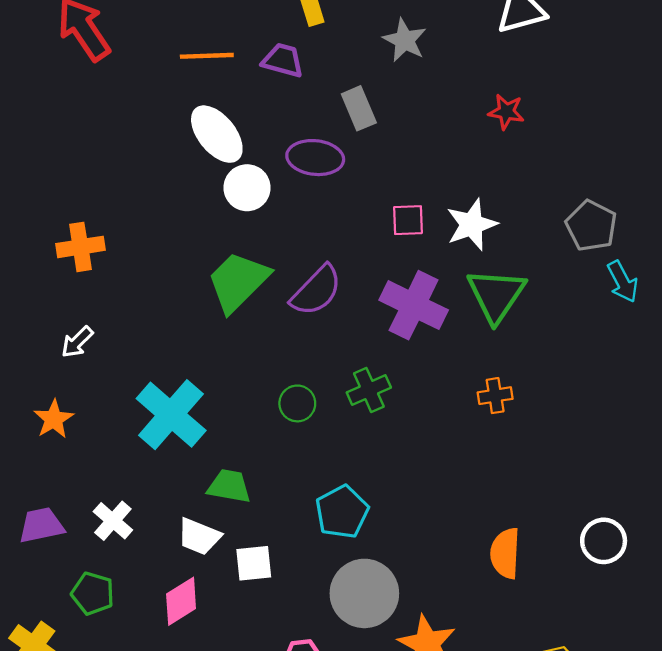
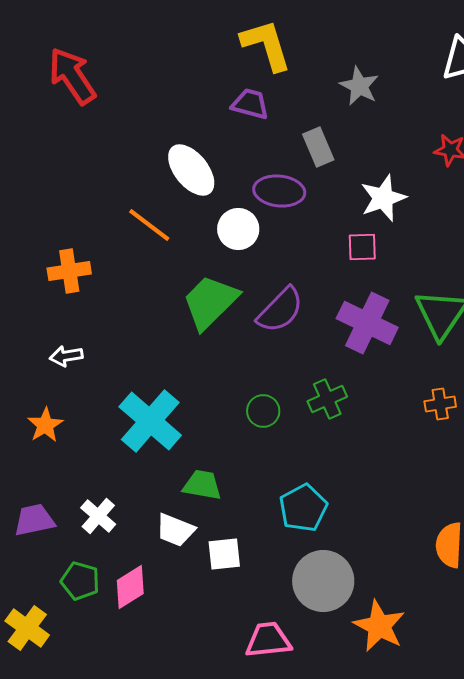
orange line: (207, 56) -> (149, 225), moved, turned 39
white circle: (247, 188) -> (238, 229), moved
white star: (472, 225) -> (383, 198), moved
white arrow: (77, 342) -> (66, 356), turned 36
pink diamond: (181, 601) -> (130, 587), moved

